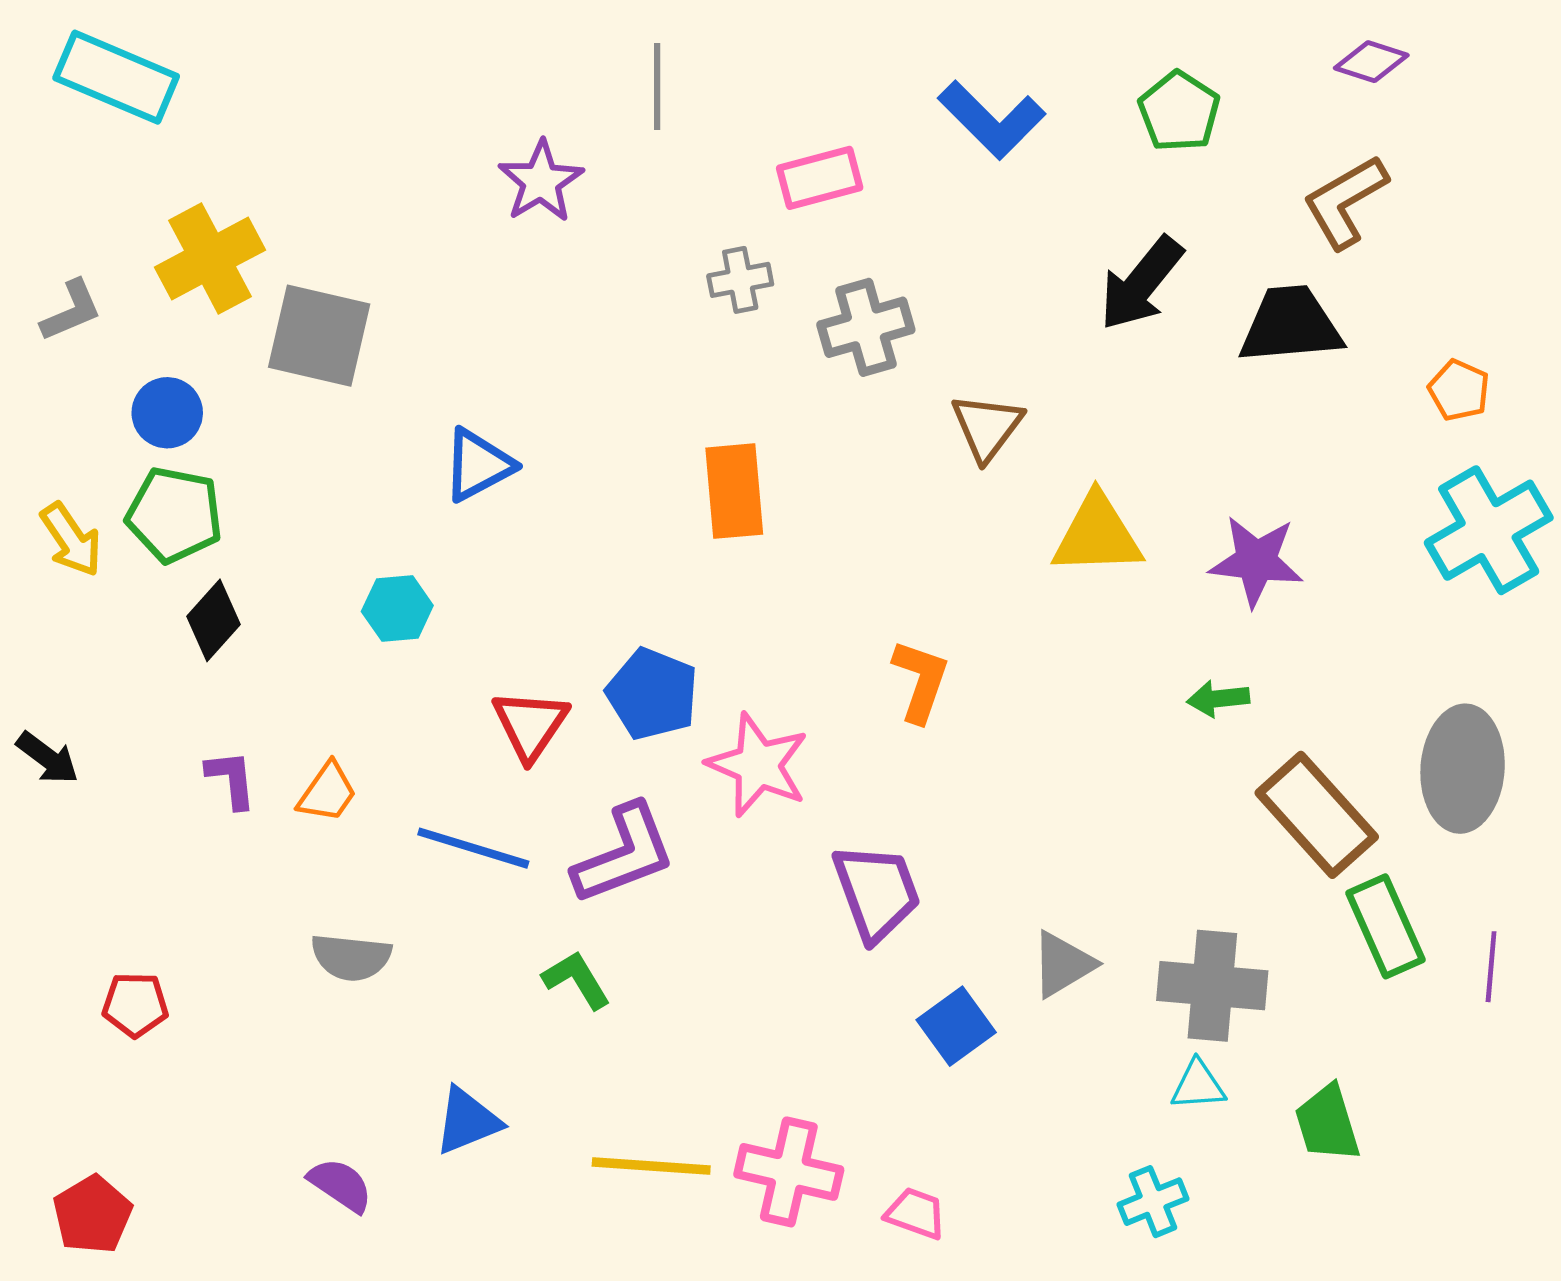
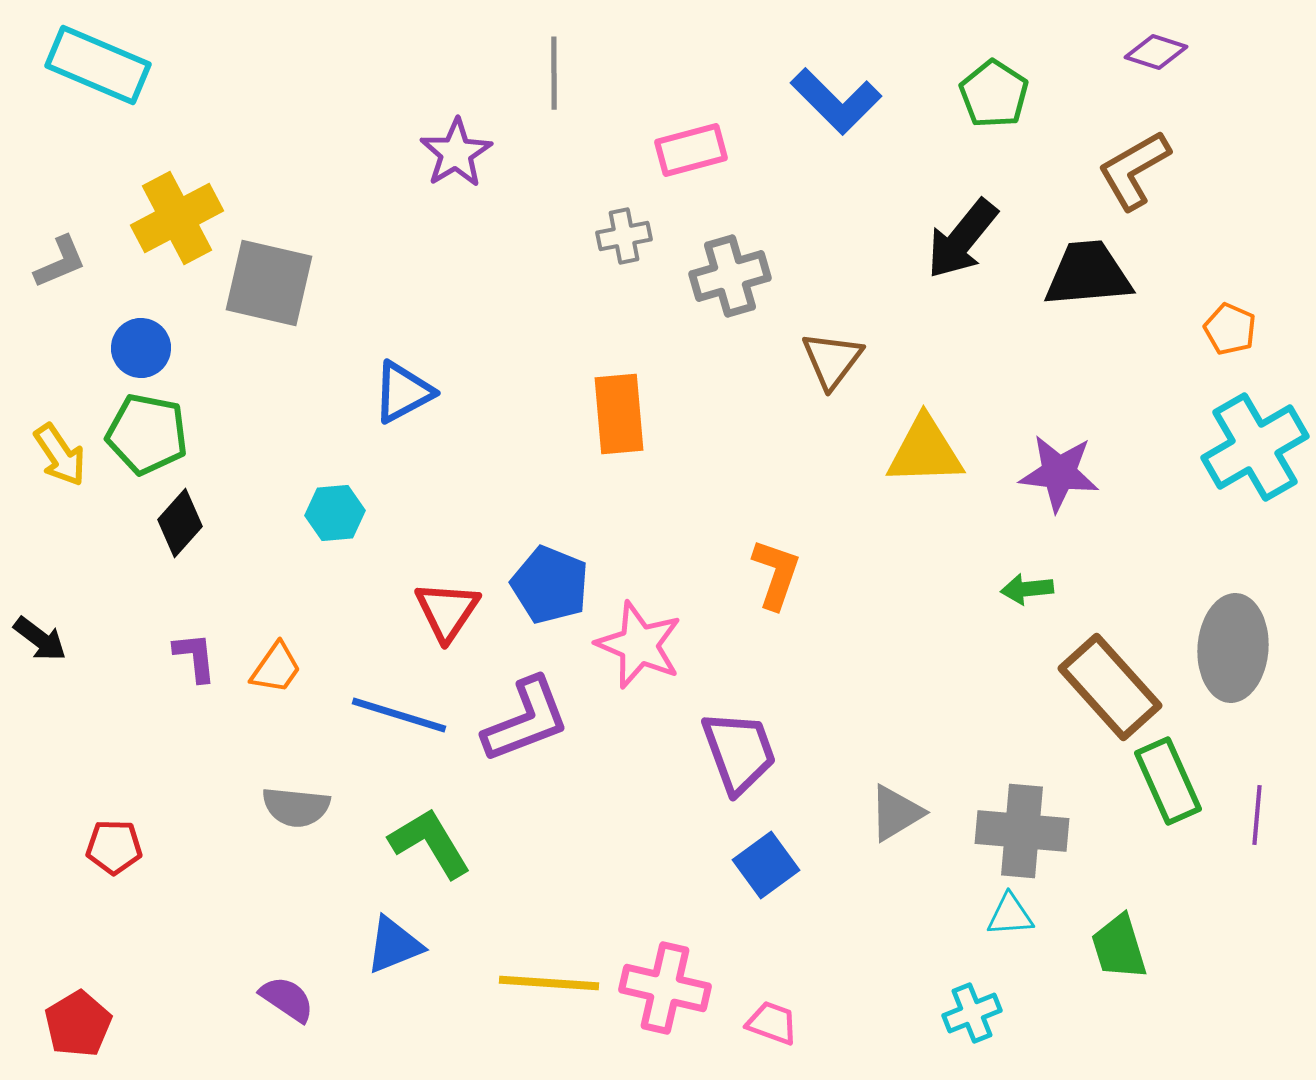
green L-shape: (576, 980) -> (430, 843), moved, size x1.4
blue square: (956, 1026) -> (766, 865), moved

